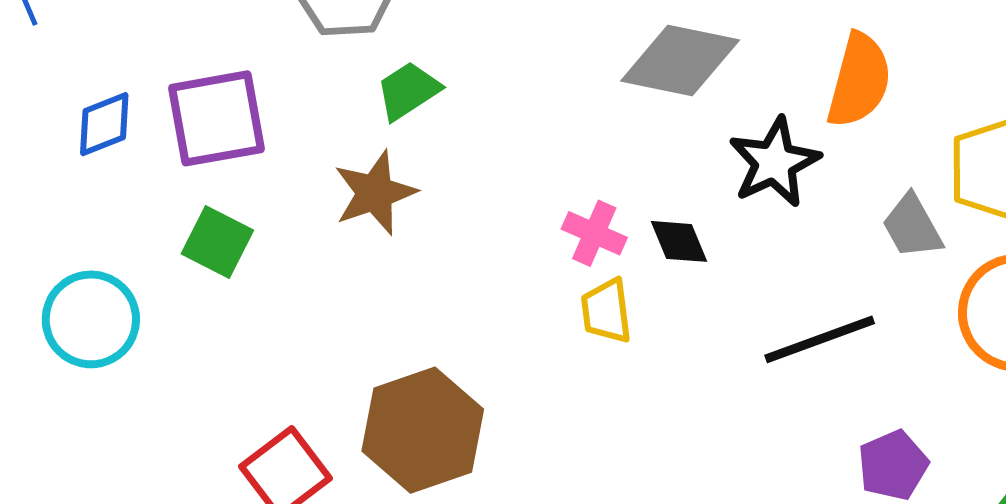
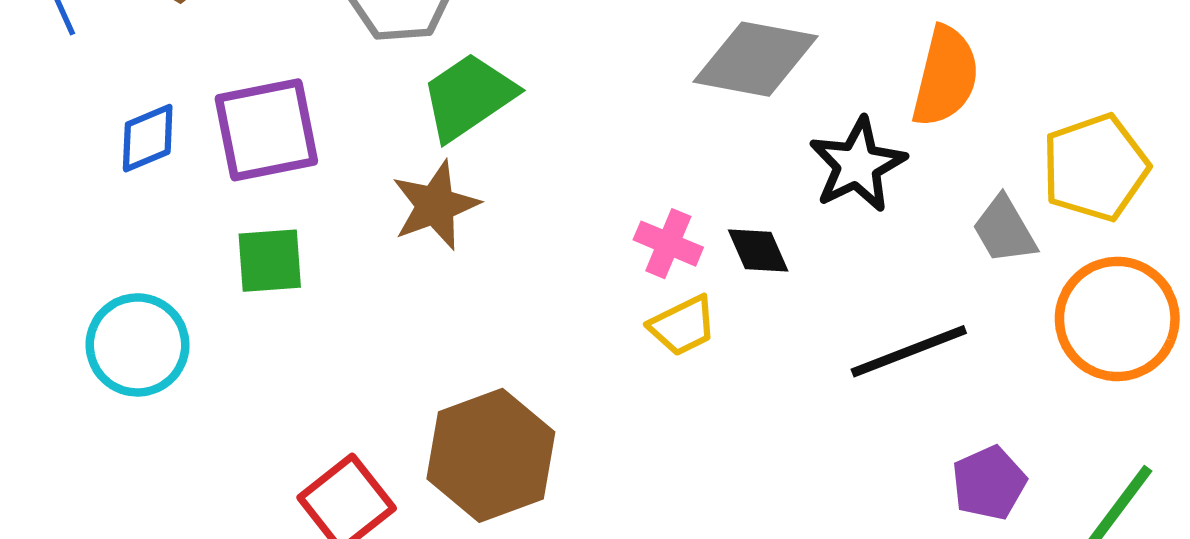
green trapezoid: (408, 91) -> (468, 97), size x1.4
green square: (217, 242) -> (270, 261), turned -30
yellow trapezoid: (606, 311) -> (683, 326), turned -108

